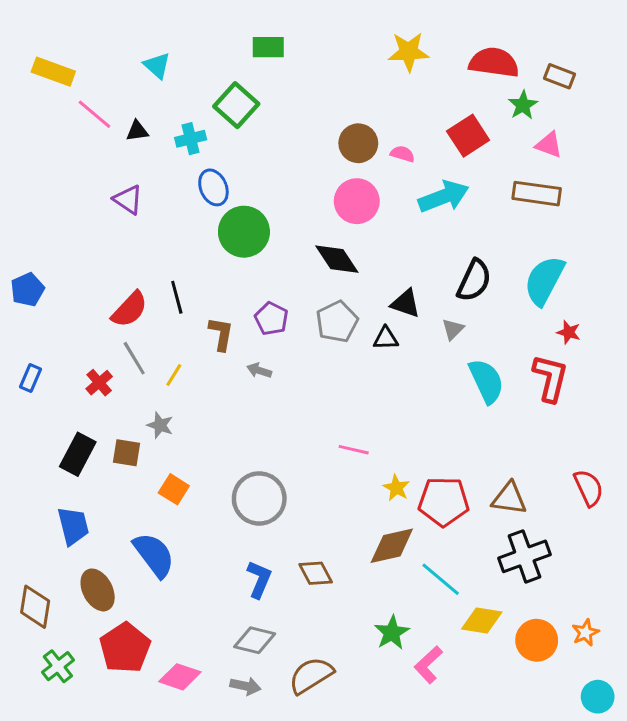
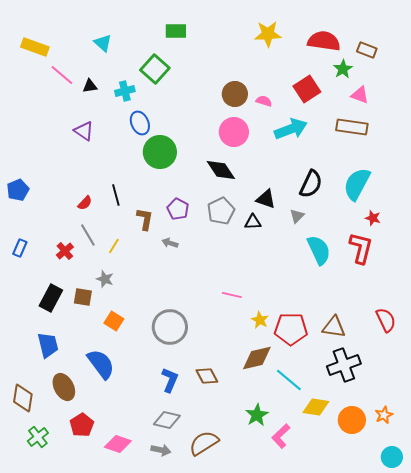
red semicircle: (130, 309) -> (85, 203), size x0.6
red pentagon: (125, 648) -> (82, 425), size x0.7

